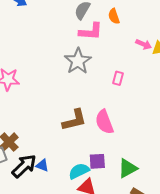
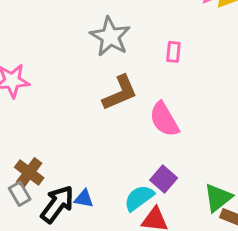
brown L-shape: (74, 120) -> (120, 93), moved
purple square: (97, 161) -> (164, 179), turned -36
green triangle: (128, 168) -> (218, 198), moved

